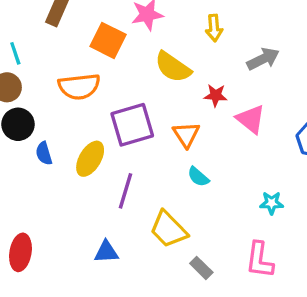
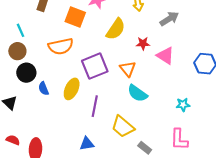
yellow semicircle: (173, 67) -> (116, 29), turned -85
cyan semicircle: (198, 177) -> (137, 93), size x1.5

